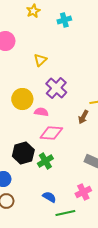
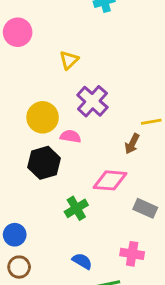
pink diamond: (51, 133) -> (110, 180), moved
black hexagon: (23, 153) -> (44, 163), moved
pink cross: (83, 192) -> (132, 254), turned 35

